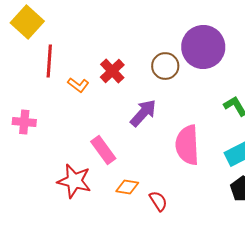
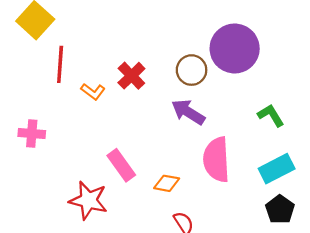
purple arrow: (143, 113) -> (188, 112), moved, turned -100
orange diamond: (127, 187) -> (167, 183), moved

